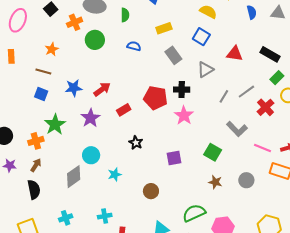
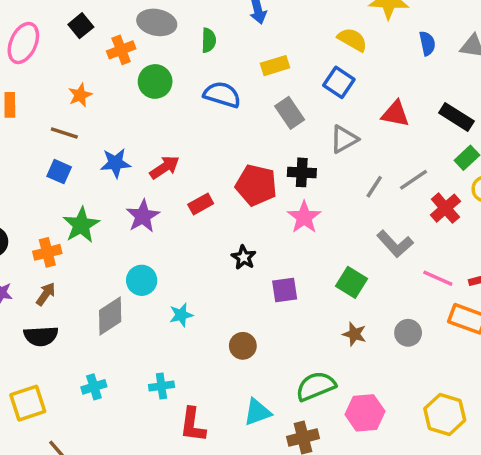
blue semicircle: (134, 46) -> (222, 95), size x1.5
black star: (136, 143) -> (244, 257), moved
black semicircle: (34, 190) -> (41, 336), turned 96

